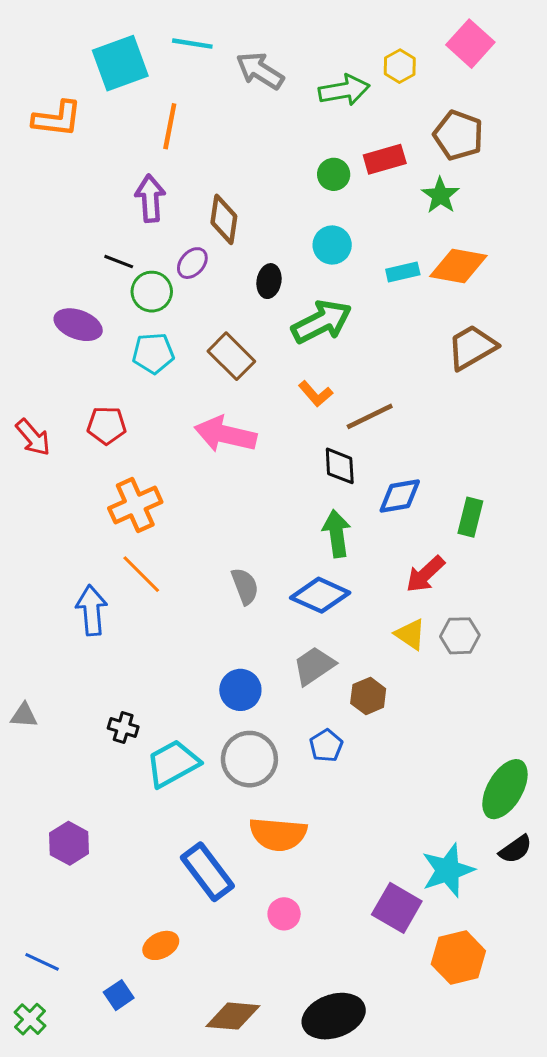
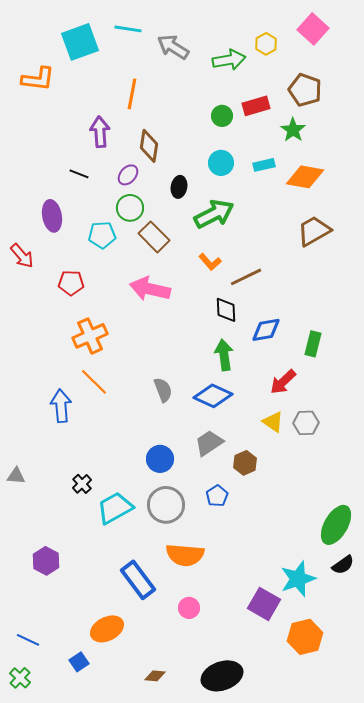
orange line: (170, 126) -> (132, 94), moved
cyan rectangle: (403, 272) -> (264, 165), moved
green circle: (152, 292) -> (130, 208), moved
purple ellipse: (78, 325) -> (52, 216), turned 60
red arrow: (33, 437) -> (22, 256), moved
black cross: (123, 727) -> (82, 484), turned 30
orange ellipse: (161, 945) -> (107, 629), size x1.4
brown diamond: (233, 1016) -> (155, 676), size x0.6

